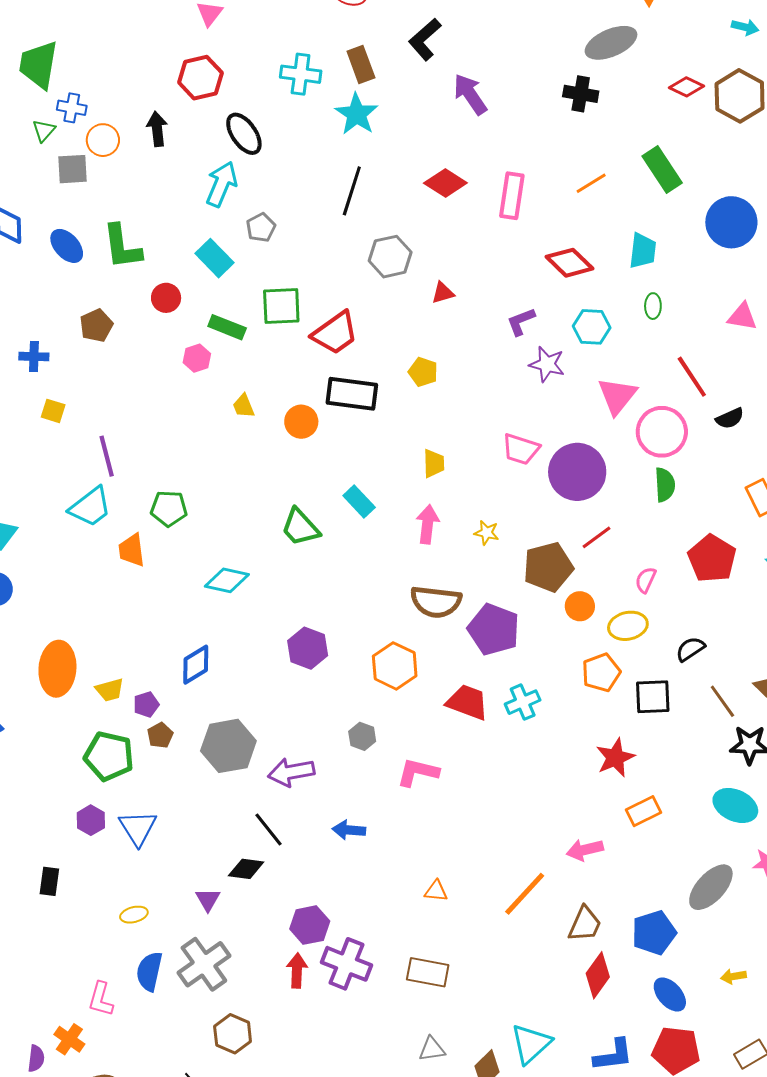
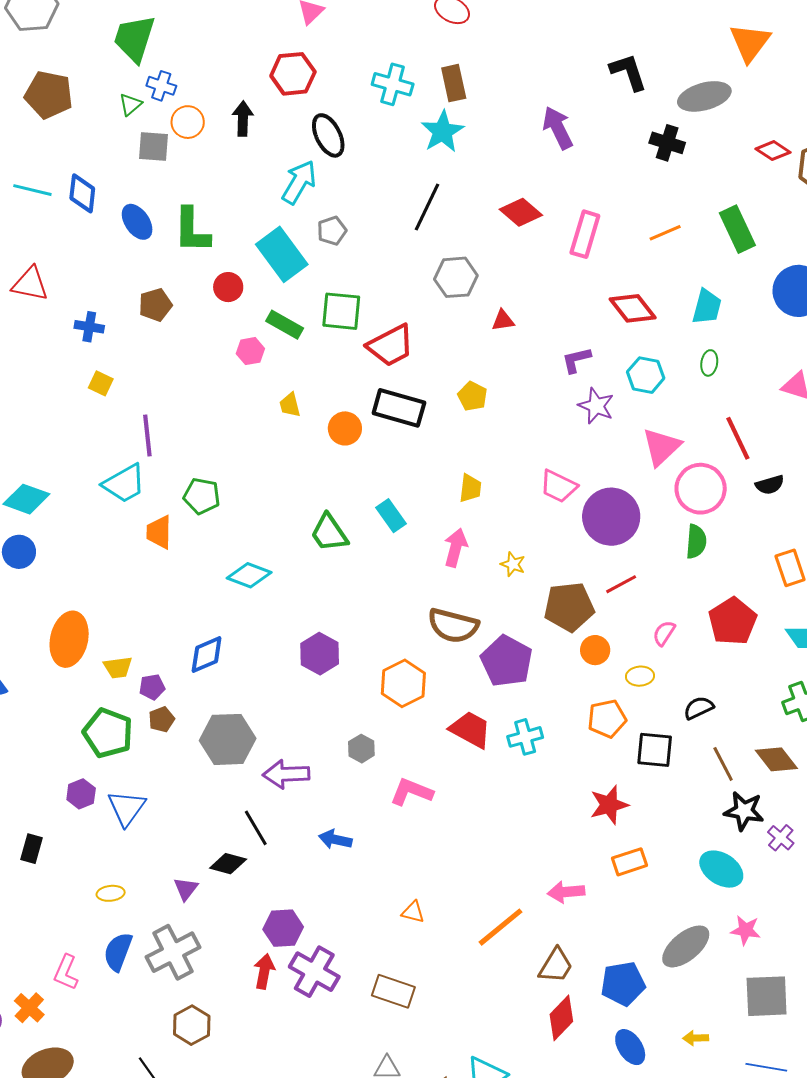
black L-shape: (425, 39) -> (628, 72), moved, turned 105
cyan rectangle: (215, 258) -> (282, 254), size x1.4
yellow ellipse: (628, 626) -> (640, 676), size x0.7

